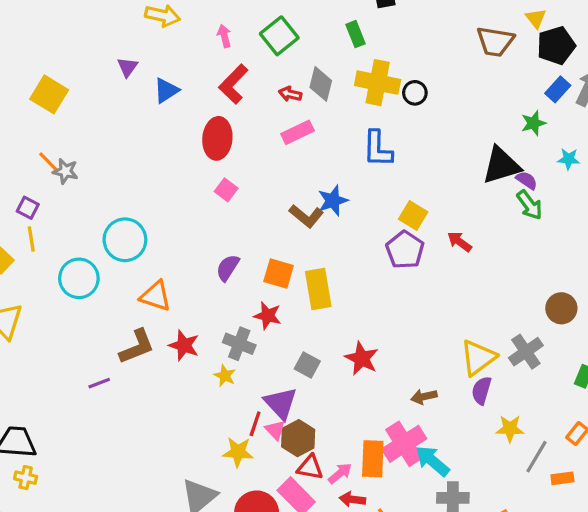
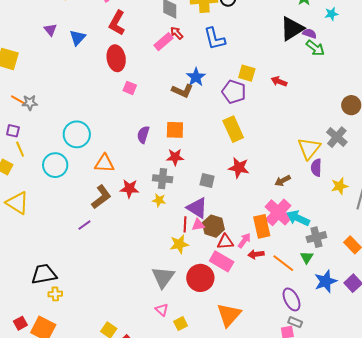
red arrow: (290, 94) -> (177, 33), moved, turned 48
purple pentagon: (405, 250) -> (234, 92), moved
yellow rectangle: (318, 289) -> (233, 129), moved
pink triangle: (275, 430) -> (198, 225), turned -40

